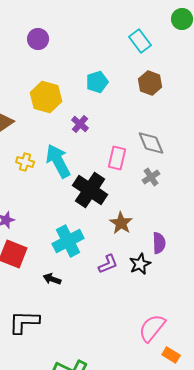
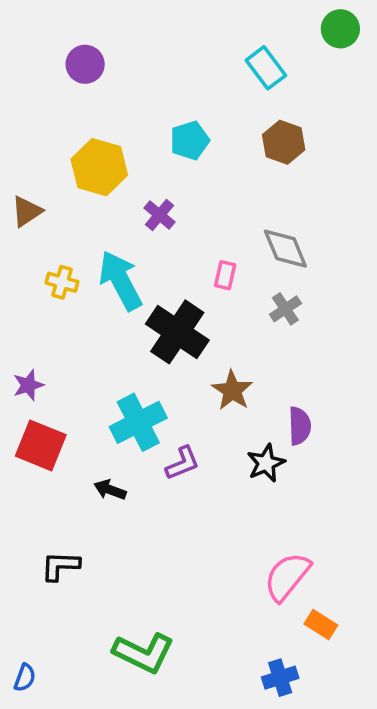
pink rectangle: (117, 158) -> (225, 275), size x0.7
purple L-shape: (108, 264) -> (183, 463), moved
black L-shape: (24, 322) -> (60, 566), size x0.7

